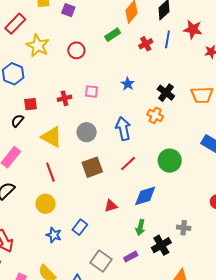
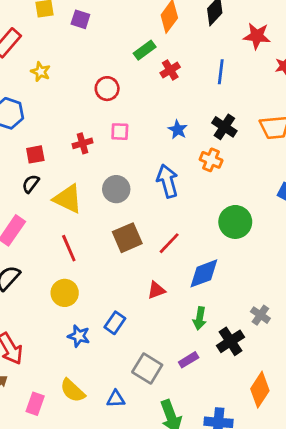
blue line: (167, 39) -> (221, 72), moved
red cross: (146, 44) -> (170, 70), moved
yellow star: (38, 46) -> (41, 72), size x0.6
red circle: (76, 50) -> (107, 89), moved
blue star: (128, 84) -> (178, 130), moved
black semicircle: (17, 121) -> (31, 184), moved
red line: (128, 163) -> (169, 243), moved
gray cross: (184, 228) -> (260, 315), turned 32

